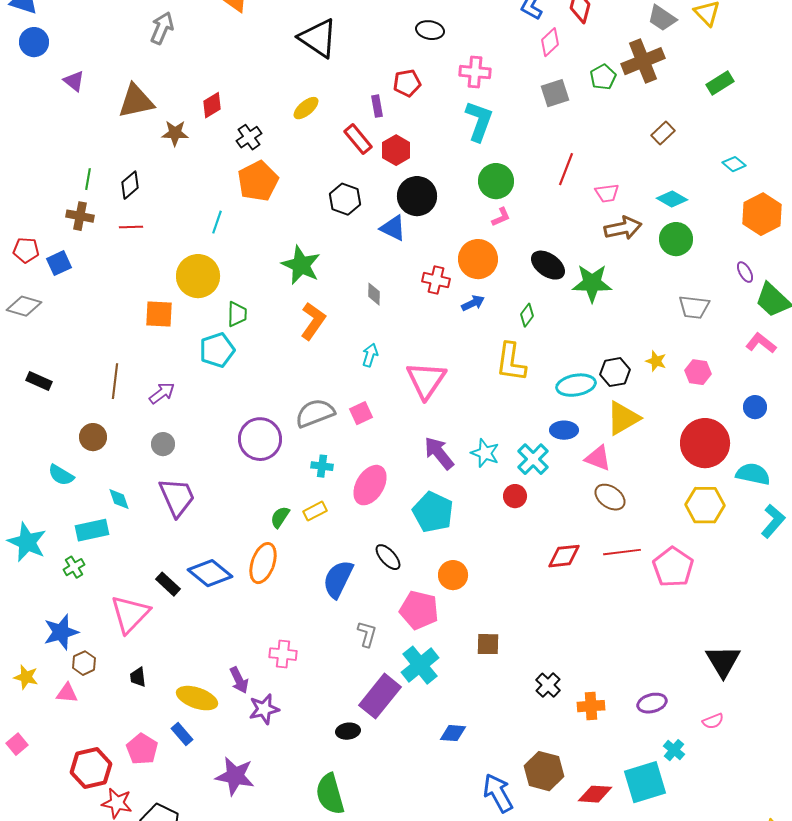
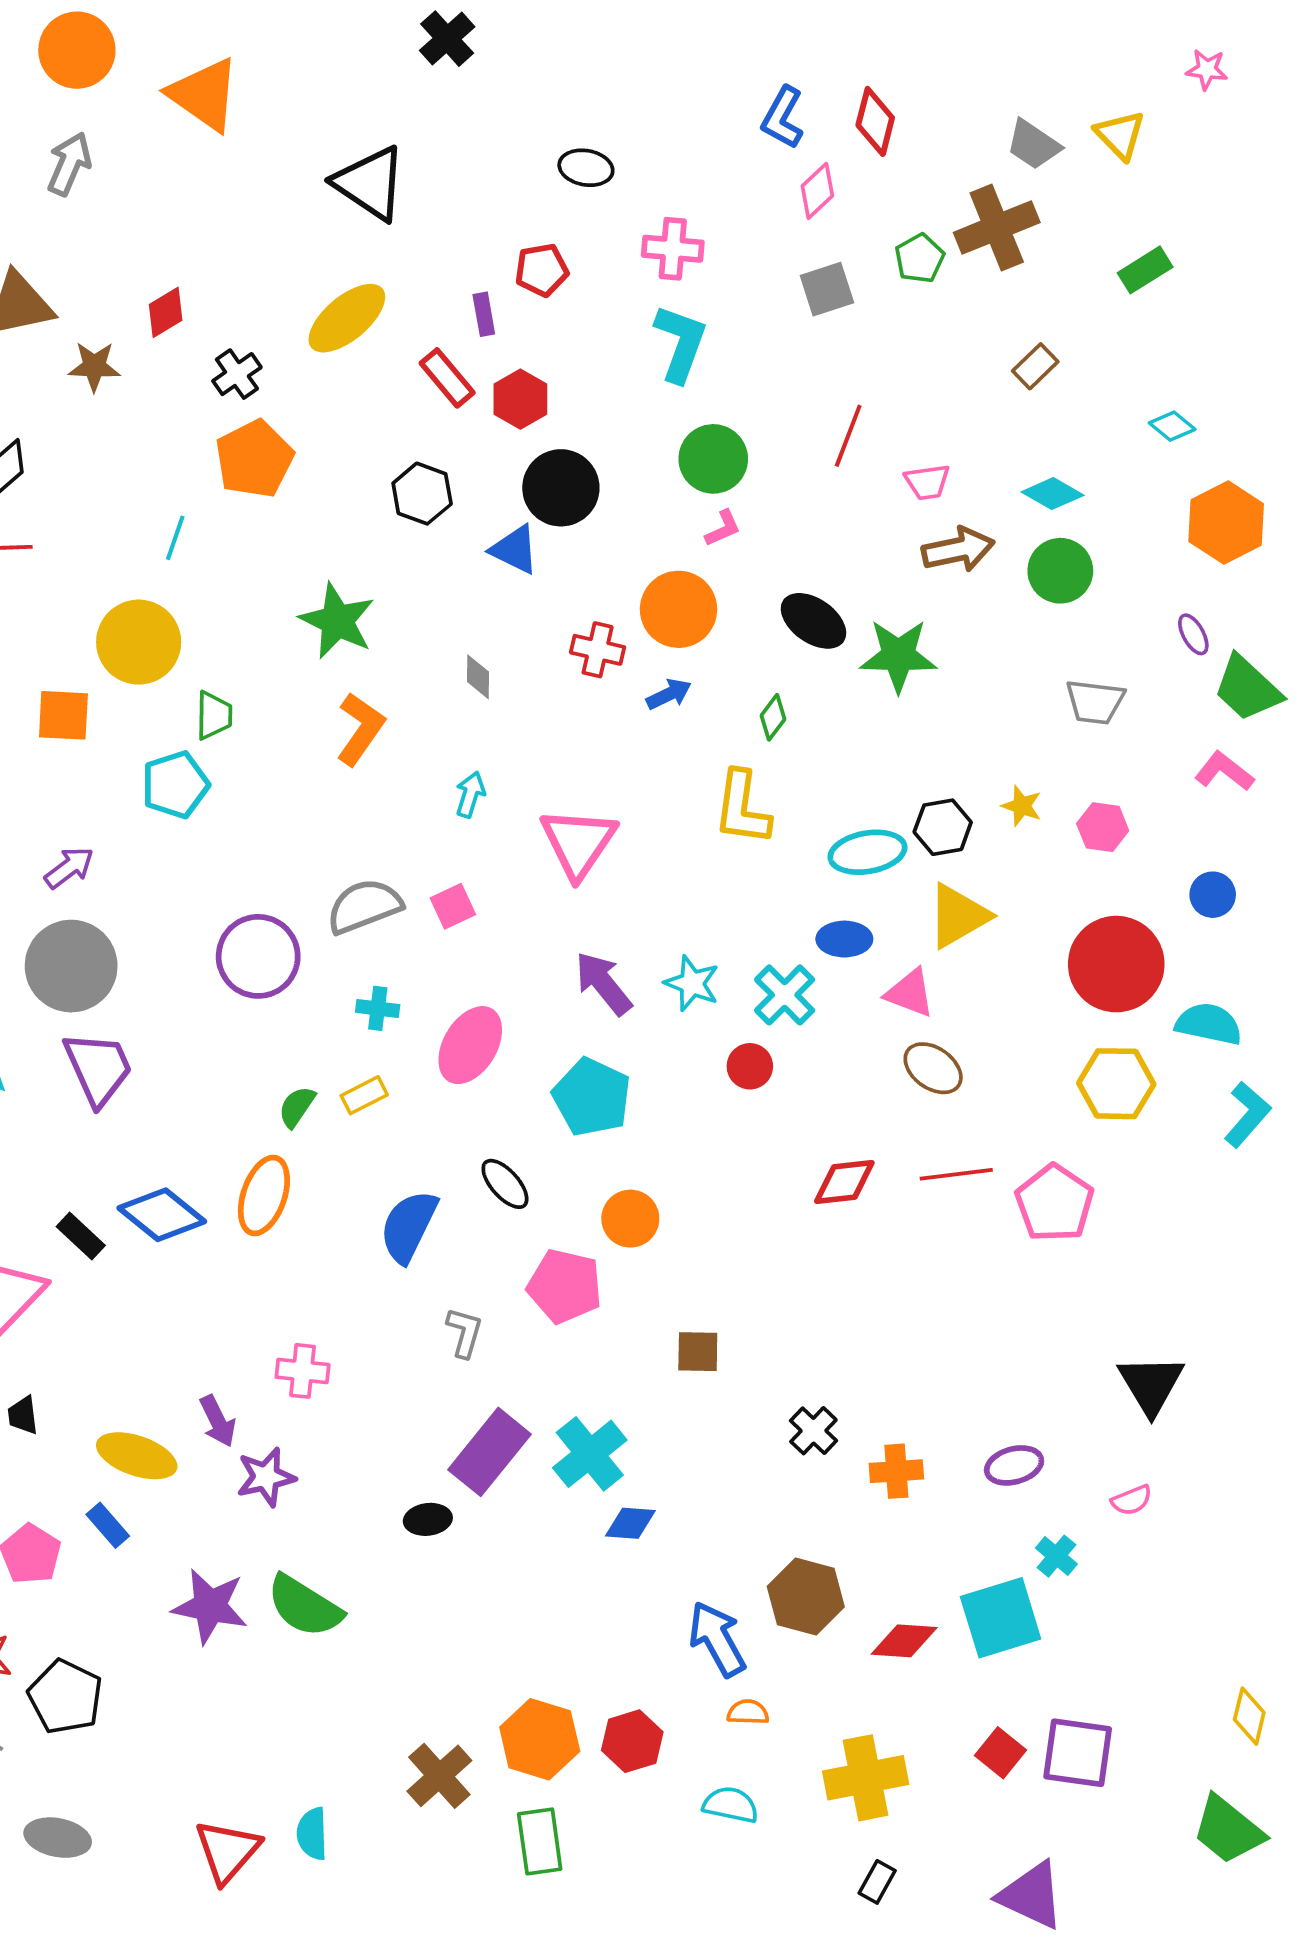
yellow ellipse: (306, 108) -> (347, 318), size x1.6
gray circle: (163, 444) -> (71, 966), size x2.0
cyan cross: (420, 665) -> (590, 1454), moved
green semicircle: (330, 794) -> (304, 1606), moved, turned -42

